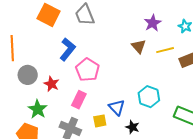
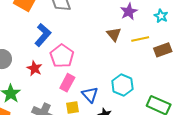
red star: (51, 84) -> (35, 68), moved
pink rectangle: (79, 100) -> (67, 83), moved

